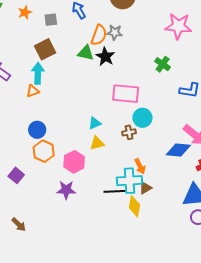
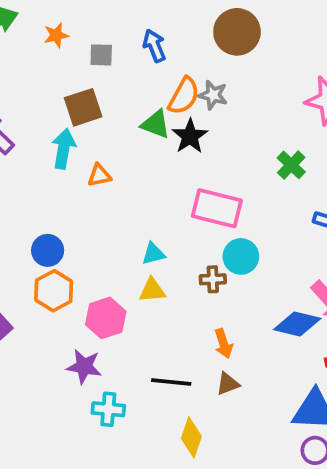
orange triangle: (33, 91) -> (99, 175), moved
cyan cross: (130, 181) -> (108, 409), moved, size x0.7
yellow diamond: (134, 206) -> (191, 437), moved

